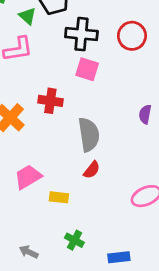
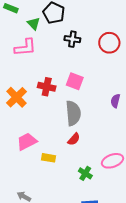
black cross: (81, 34) -> (72, 39), size x0.7
pink square: (87, 69) -> (75, 81), moved
green cross: (74, 240) -> (85, 173), moved

